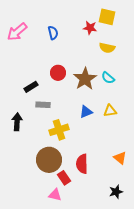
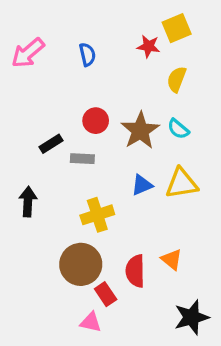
yellow square: (107, 17) -> (177, 28), turned -36
yellow semicircle: (107, 48) -> (177, 79), turned 98
gray rectangle: (43, 105) -> (82, 159), moved
yellow triangle: (110, 111) -> (182, 183), size x1.5
orange triangle: (120, 158) -> (172, 259), moved
black star: (116, 192) -> (191, 317), size x1.5

